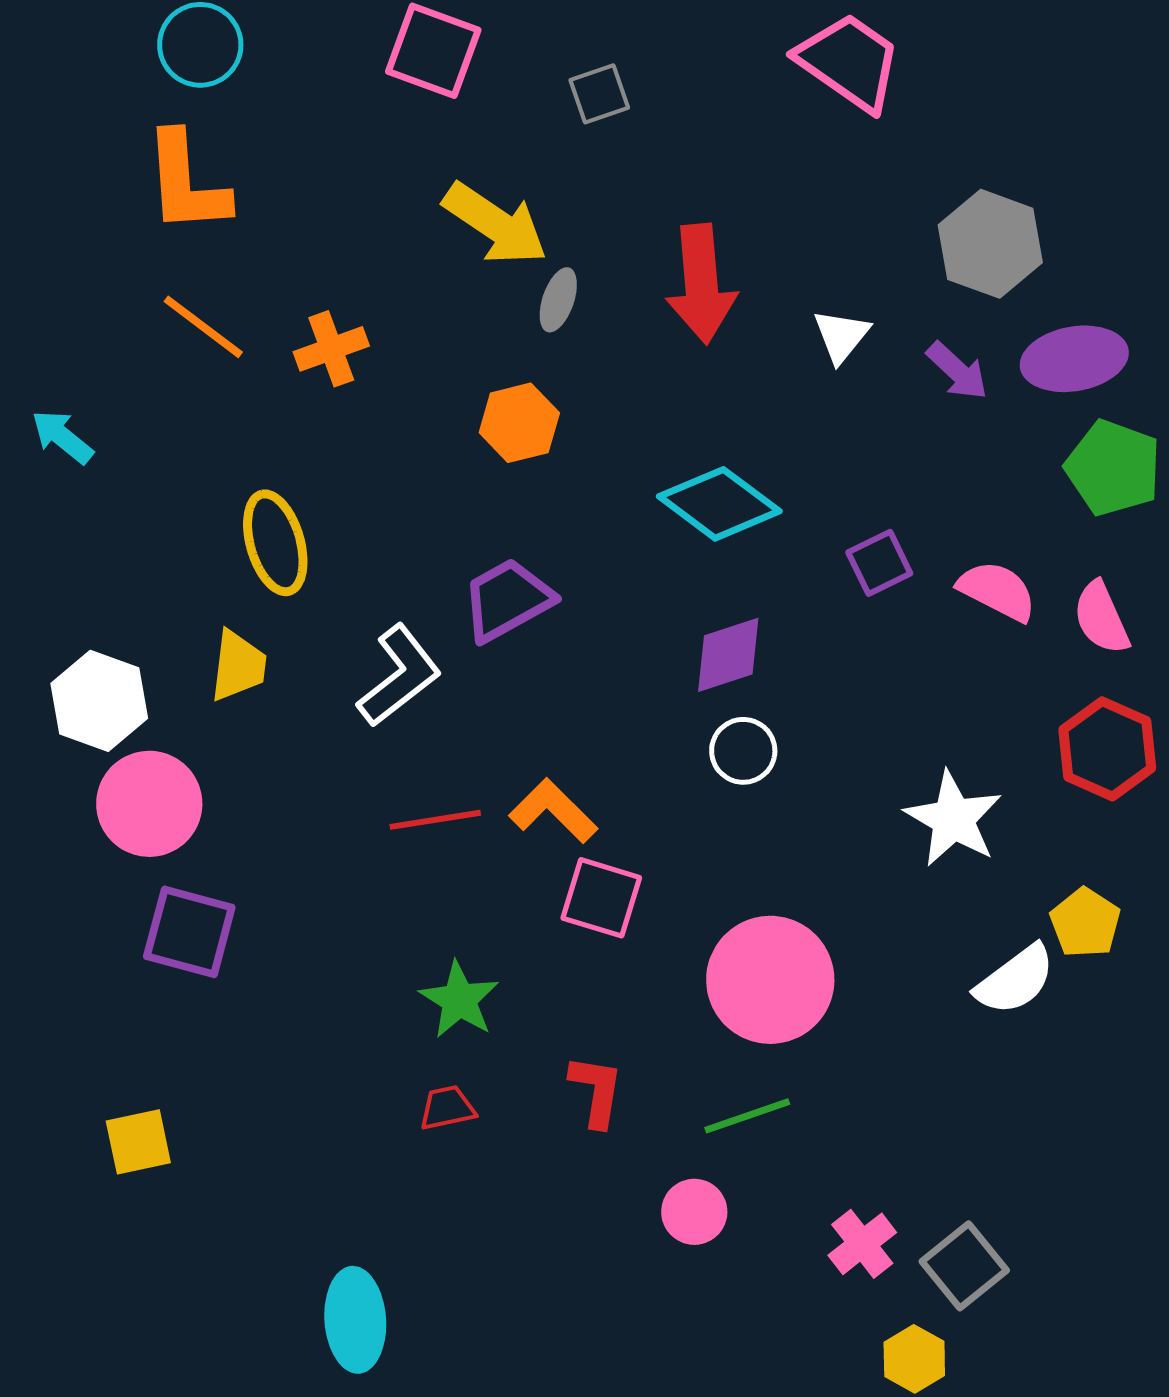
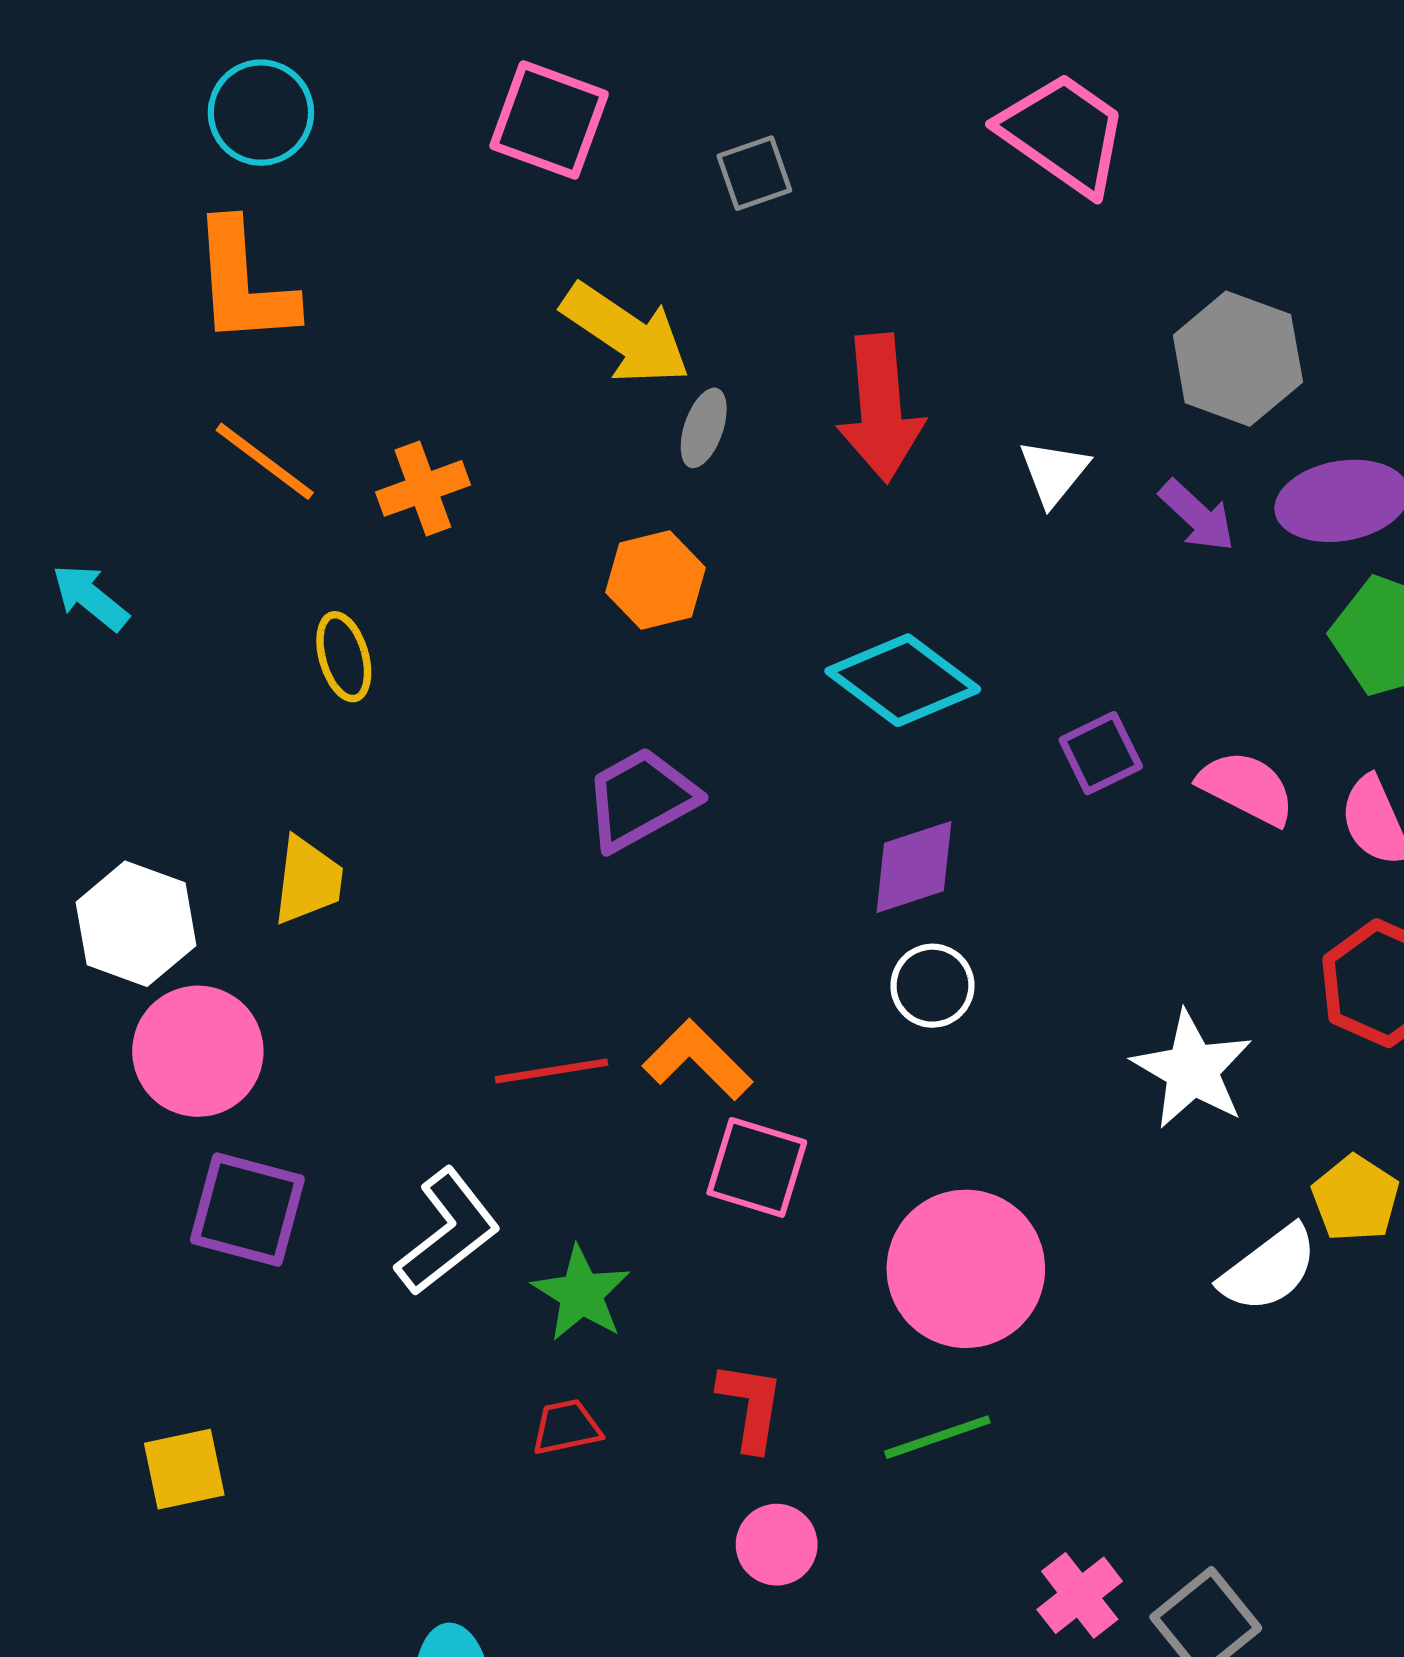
yellow ellipse: (275, 543) -> (344, 657), moved, size x0.7
white L-shape: (399, 676) -> (448, 1232), moved
pink circle: (694, 1212) -> (777, 1545), moved

